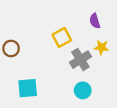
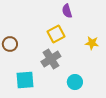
purple semicircle: (95, 21) -> (67, 11), moved
gray cross: (80, 60) -> (51, 59), moved

